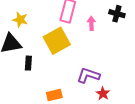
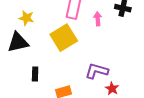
black rectangle: (28, 63) -> (35, 74), moved

